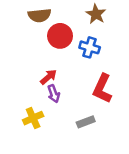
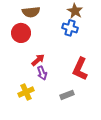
red circle: (60, 36) -> (21, 33), moved
blue cross: (90, 47) -> (70, 28), moved

